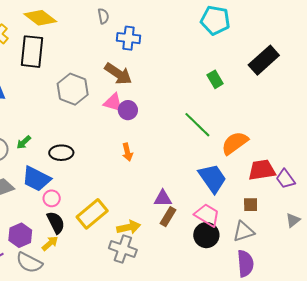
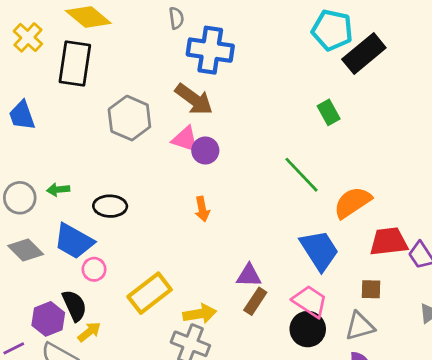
blue cross: (129, 38) -> (210, 50), size x1.4
black rectangle: (264, 60) -> (364, 54), moved
green arrow: (24, 142) -> (58, 190), turned 35
black semicircle: (56, 223) -> (74, 306), moved

